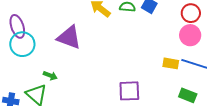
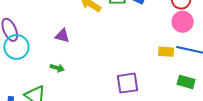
purple triangle: (69, 37) -> (62, 36), size x0.6
green arrow: (50, 76) -> (57, 68), moved

